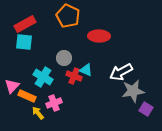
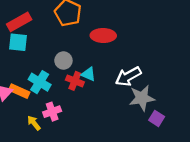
orange rectangle: (27, 96) -> (19, 91), moved

